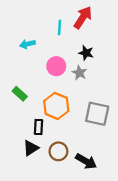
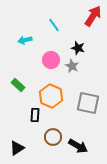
red arrow: (83, 17) -> (93, 16), moved
cyan line: (60, 27) -> (54, 25), turned -40
black triangle: (31, 148) -> (17, 148), moved

